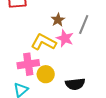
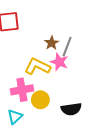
gray line: (84, 24) -> (67, 47), moved

